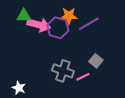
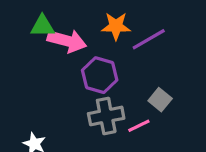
purple hexagon: (58, 28) -> (100, 75), moved
gray cross: (63, 71) -> (106, 116), turned -30

